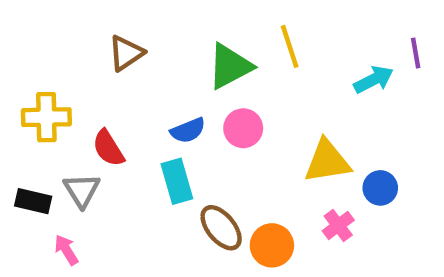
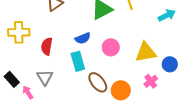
pink circle: (243, 128) -> (111, 47), moved
red semicircle: (108, 148) -> (47, 46), turned 42
gray triangle: (82, 190) -> (45, 77), moved
black rectangle: (33, 201) -> (12, 79), moved, turned 35

